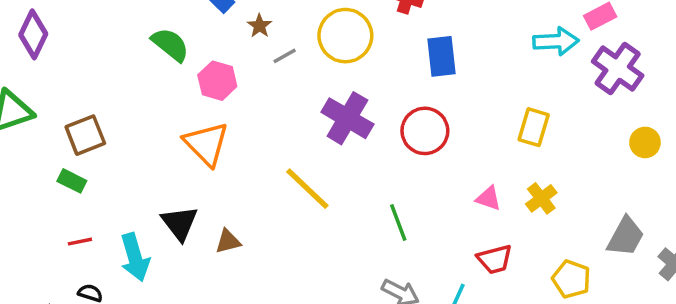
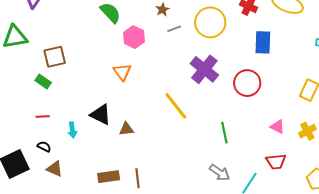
orange triangle: (206, 144) -> (122, 72), size x0.7
black triangle: (180, 223) -> (101, 115), turned -35
cyan arrow: (135, 257) -> (72, 130), size x0.6

